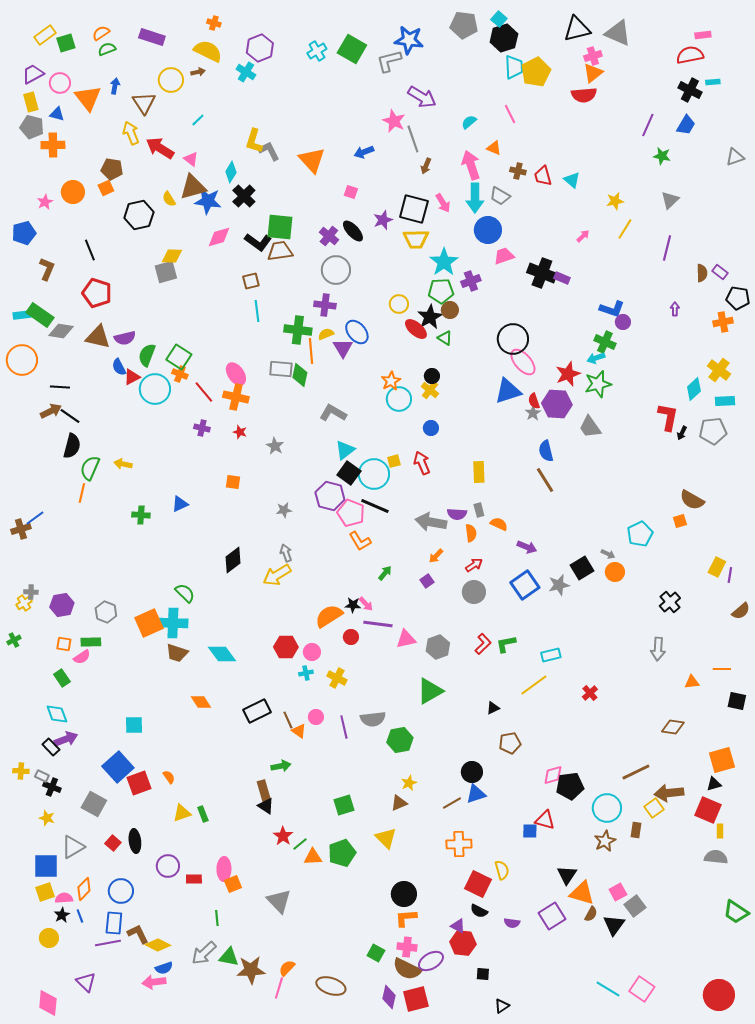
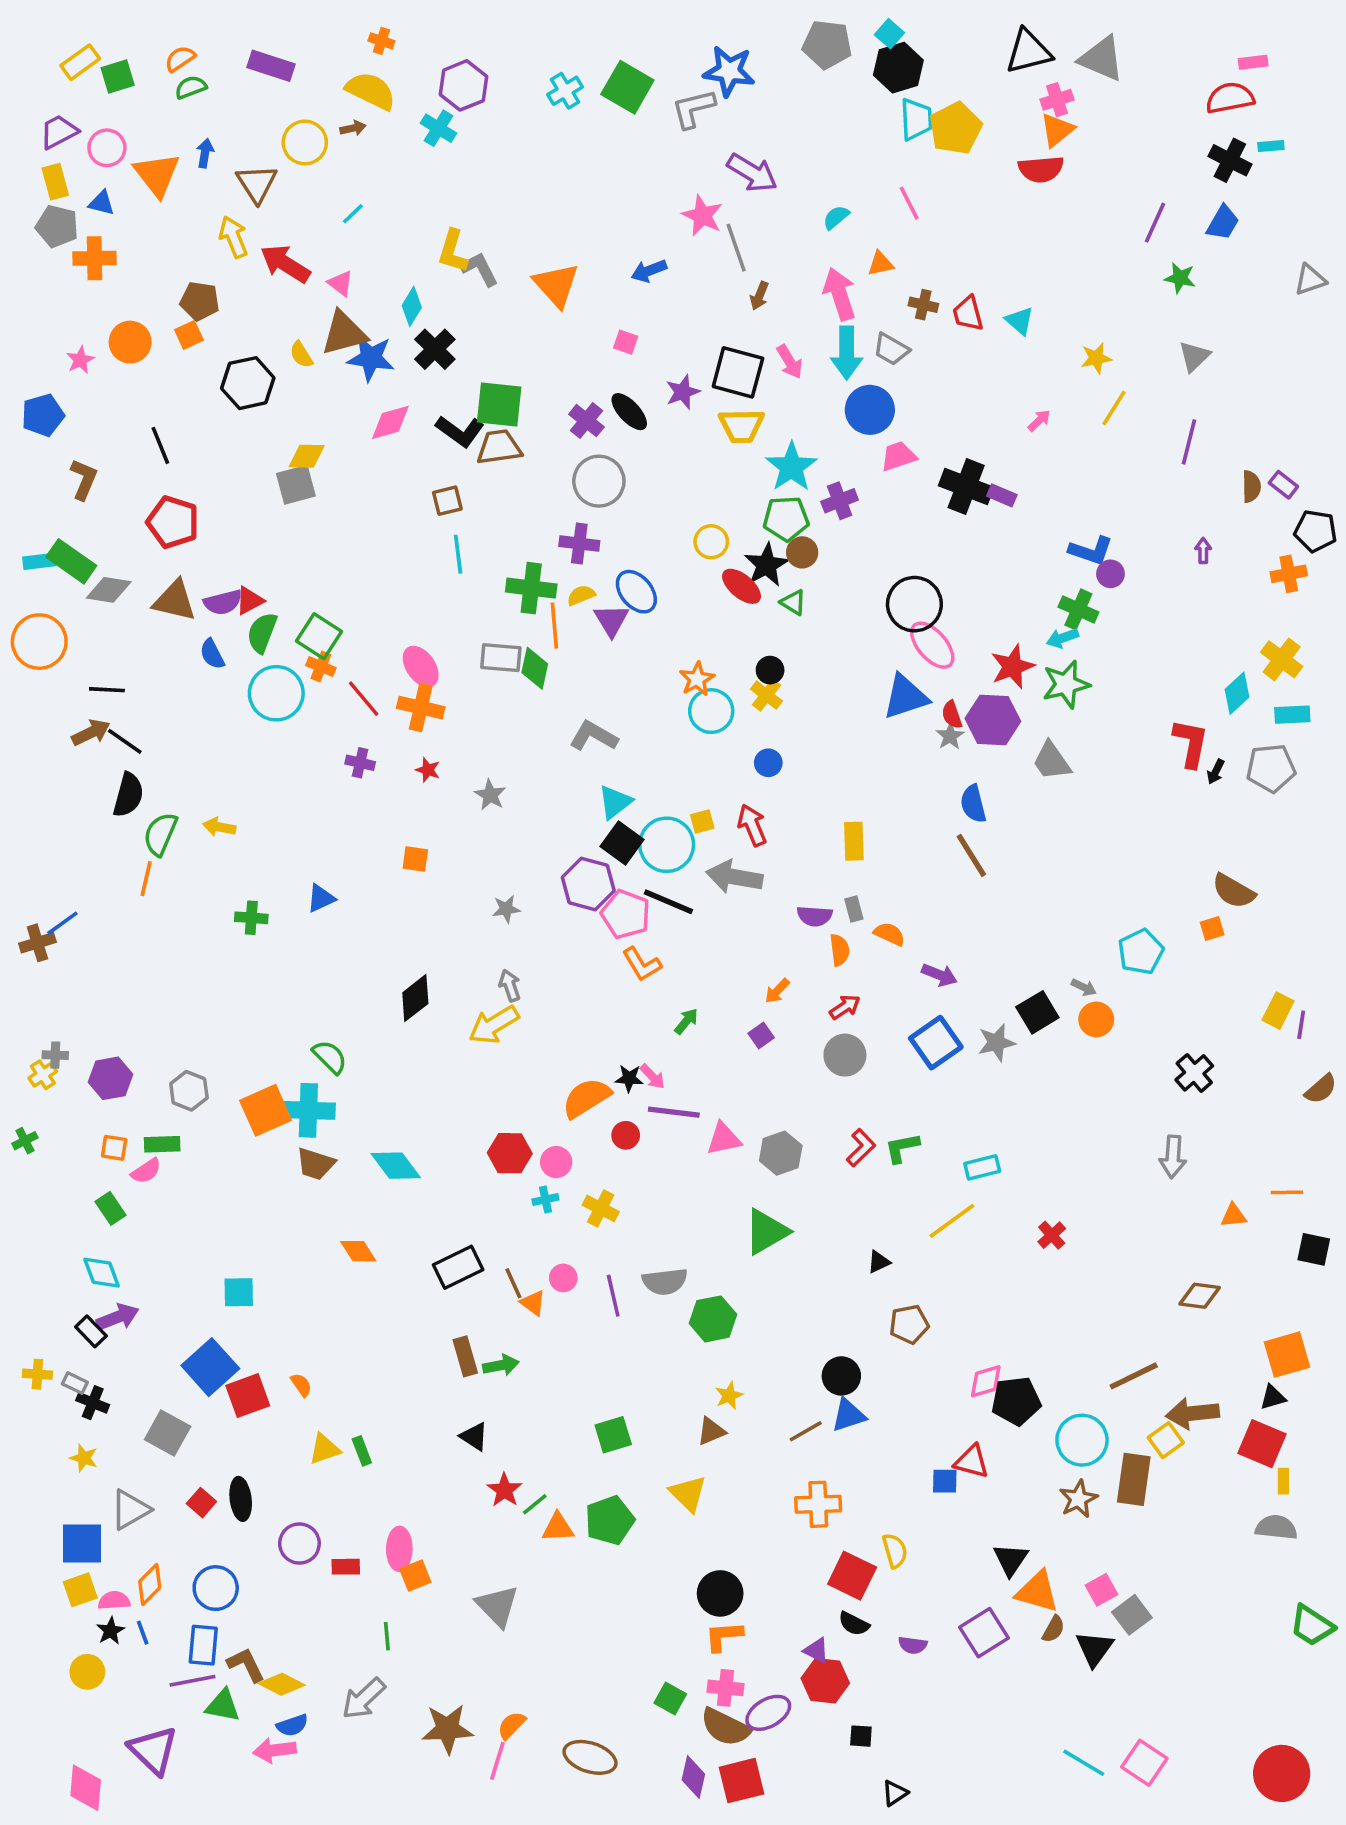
orange triangle: (494, 148) -> (881, 264), turned -35
red triangle: (132, 377) -> (250, 601), moved
gray arrow: (431, 522) -> (734, 877), moved
brown rectangle: (264, 791) -> (465, 1356), moved
brown rectangle: (636, 830) -> (1134, 1479), size x1.8
green triangle: (229, 957) -> (223, 1706), moved
purple triangle: (86, 982) -> (153, 1750), size x1.4

